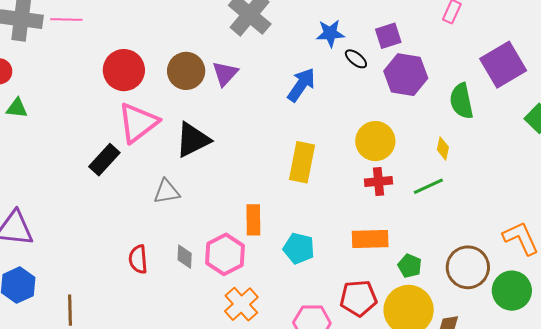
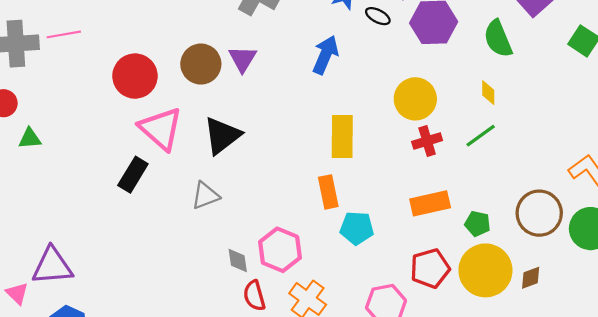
pink triangle: (138, 123) -> (161, 129), turned -30
orange rectangle: (253, 220) -> (328, 192), moved
red semicircle: (138, 259) -> (254, 296), moved

